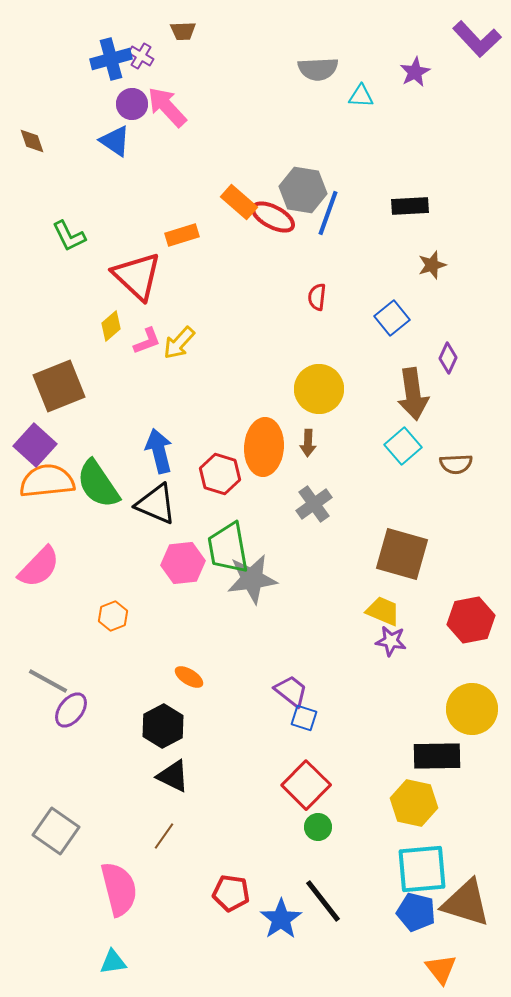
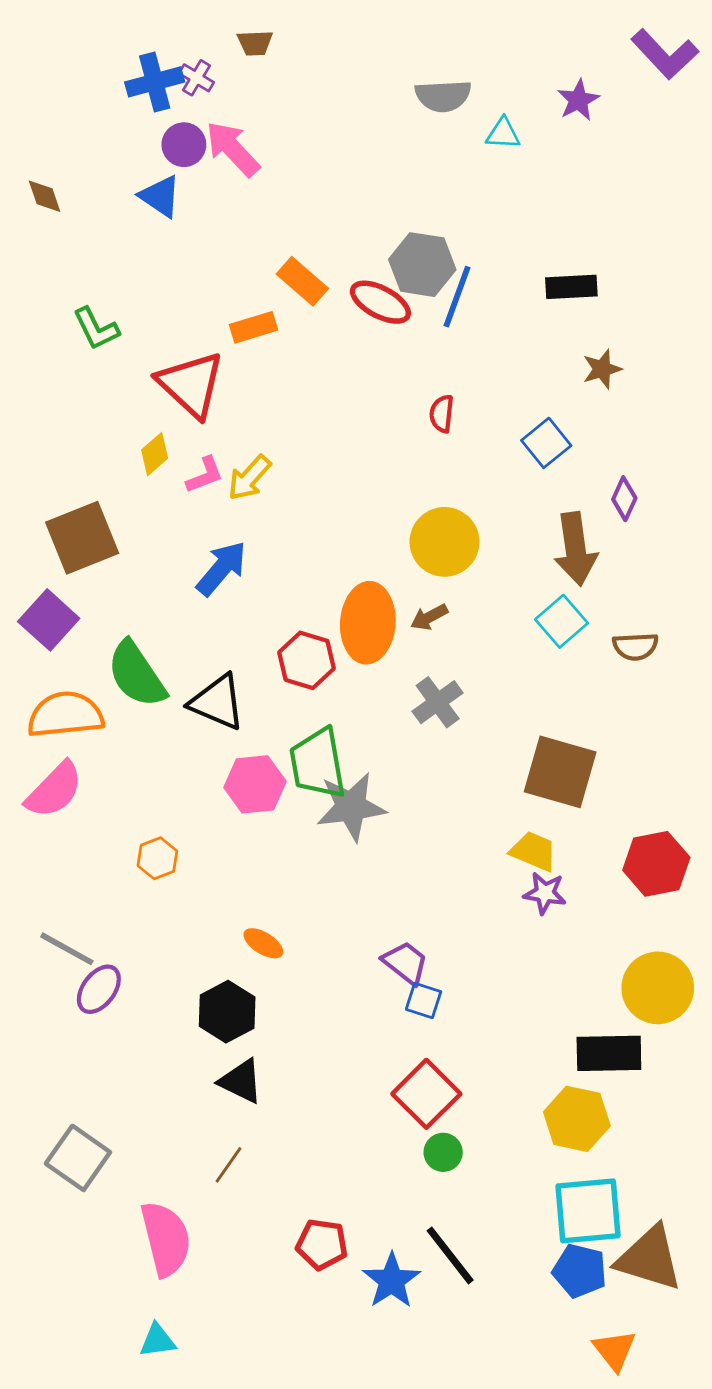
orange rectangle: (239, 202) -> (302, 281), moved
brown arrow: (308, 443) -> (429, 617), turned 60
blue arrow: (159, 451) -> (222, 568), moved, turned 54
orange semicircle: (47, 481) -> (65, 715), moved

